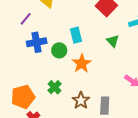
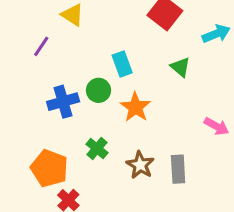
blue cross: (37, 42) -> (63, 102), moved
orange pentagon: (23, 97) -> (49, 168), turned -30

